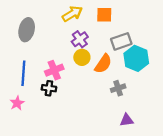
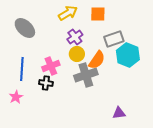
gray ellipse: (27, 30) -> (25, 28), turned -60
gray cross: (118, 88) -> (86, 75), moved, size x1.6

